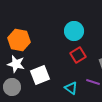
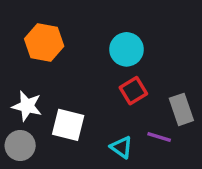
orange hexagon: (19, 40) -> (44, 43), moved
white square: (40, 75) -> (68, 125), turned 36

